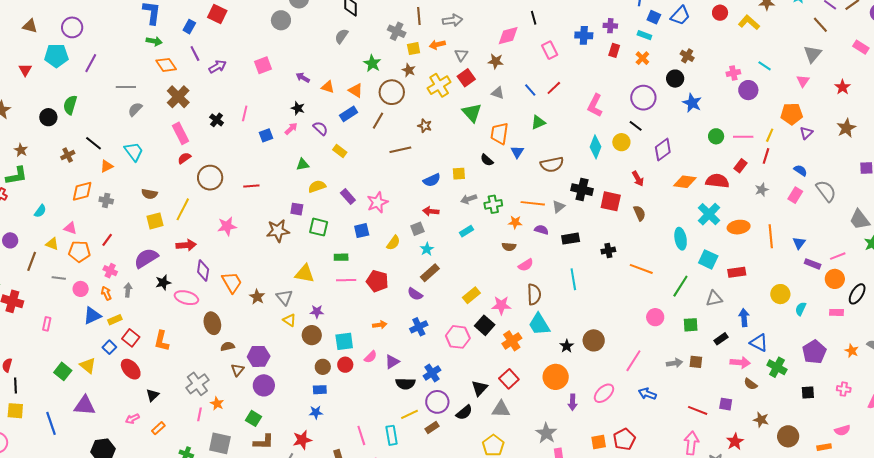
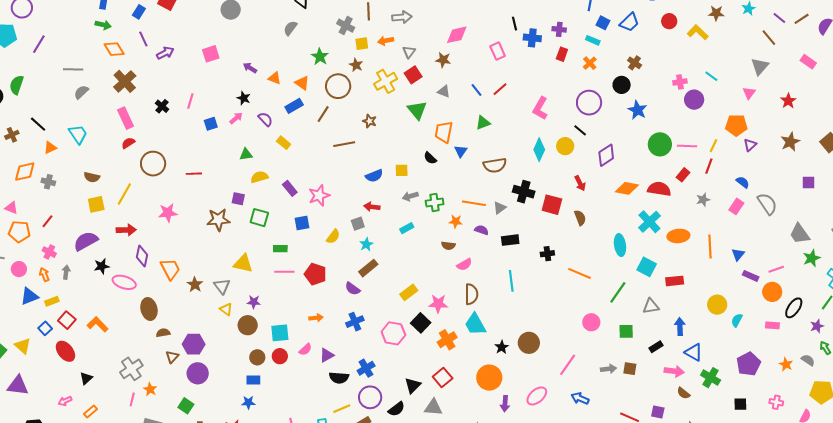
black line: (534, 18) -> (514, 24), moved
green circle: (716, 136) -> (660, 144), size x1.5
orange L-shape: (162, 341) -> (98, 324), turned 120

